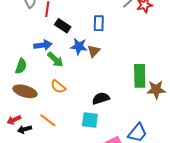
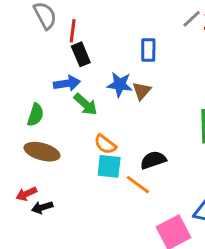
black rectangle: (63, 26) -> (81, 54), moved, turned 35
orange semicircle: (58, 87) -> (105, 144), moved
orange line: (48, 120) -> (138, 185), moved
cyan square: (90, 120) -> (109, 166), moved

